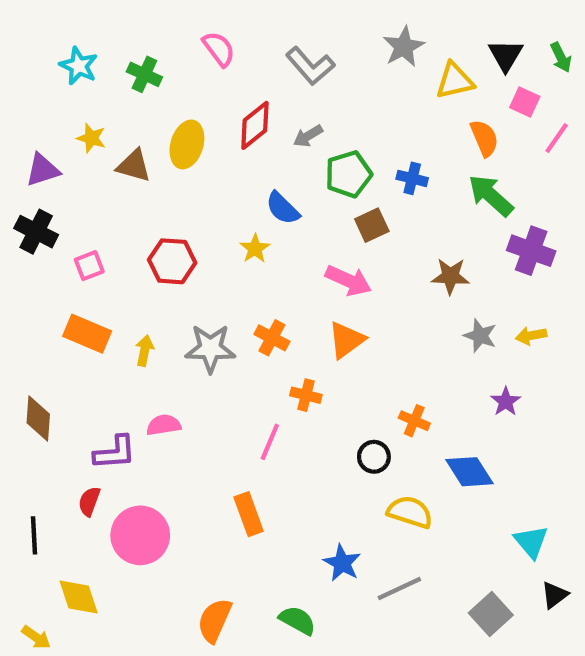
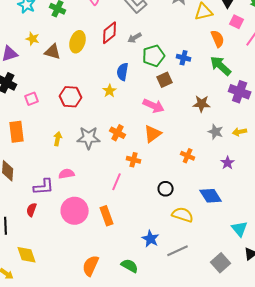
blue semicircle: (283, 208) -> (123, 72), turned 54
orange rectangle: (87, 334) -> (17, 132), moved, turned 60
orange cross: (414, 421) -> (188, 156), moved
pink circle: (140, 535) -> (75, 211), moved

